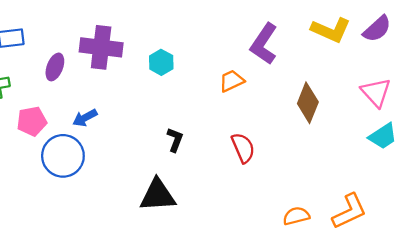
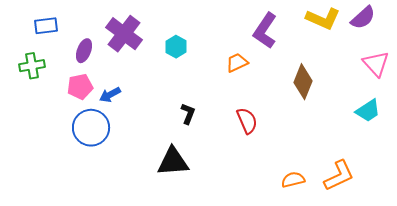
purple cross: (101, 47) -> (124, 34), turned 30
pink triangle: (376, 92) -> (376, 64), moved
pink pentagon: (32, 121) -> (80, 87), moved

